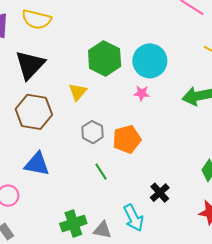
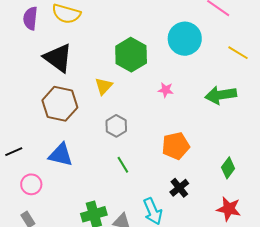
cyan circle: (150, 61) -> (185, 39), moved
black triangle: (30, 65) -> (58, 58), turned -40
orange pentagon: (127, 139) -> (176, 146), moved

